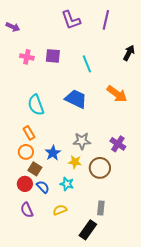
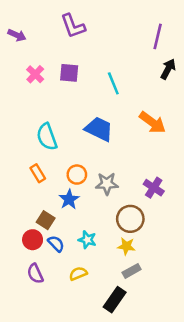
purple L-shape: (71, 20) -> (73, 26), moved
purple line: (106, 20) -> (158, 36), moved
pink cross: (27, 57) -> (35, 74), turned 32
orange circle: (26, 152) -> (77, 175), moved
yellow star: (75, 162) -> (126, 246), moved
gray rectangle: (101, 208) -> (132, 271), turned 56

